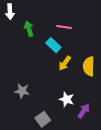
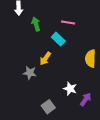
yellow arrow: (65, 63) -> (45, 58), moved
gray star: (22, 91) -> (30, 73), moved

